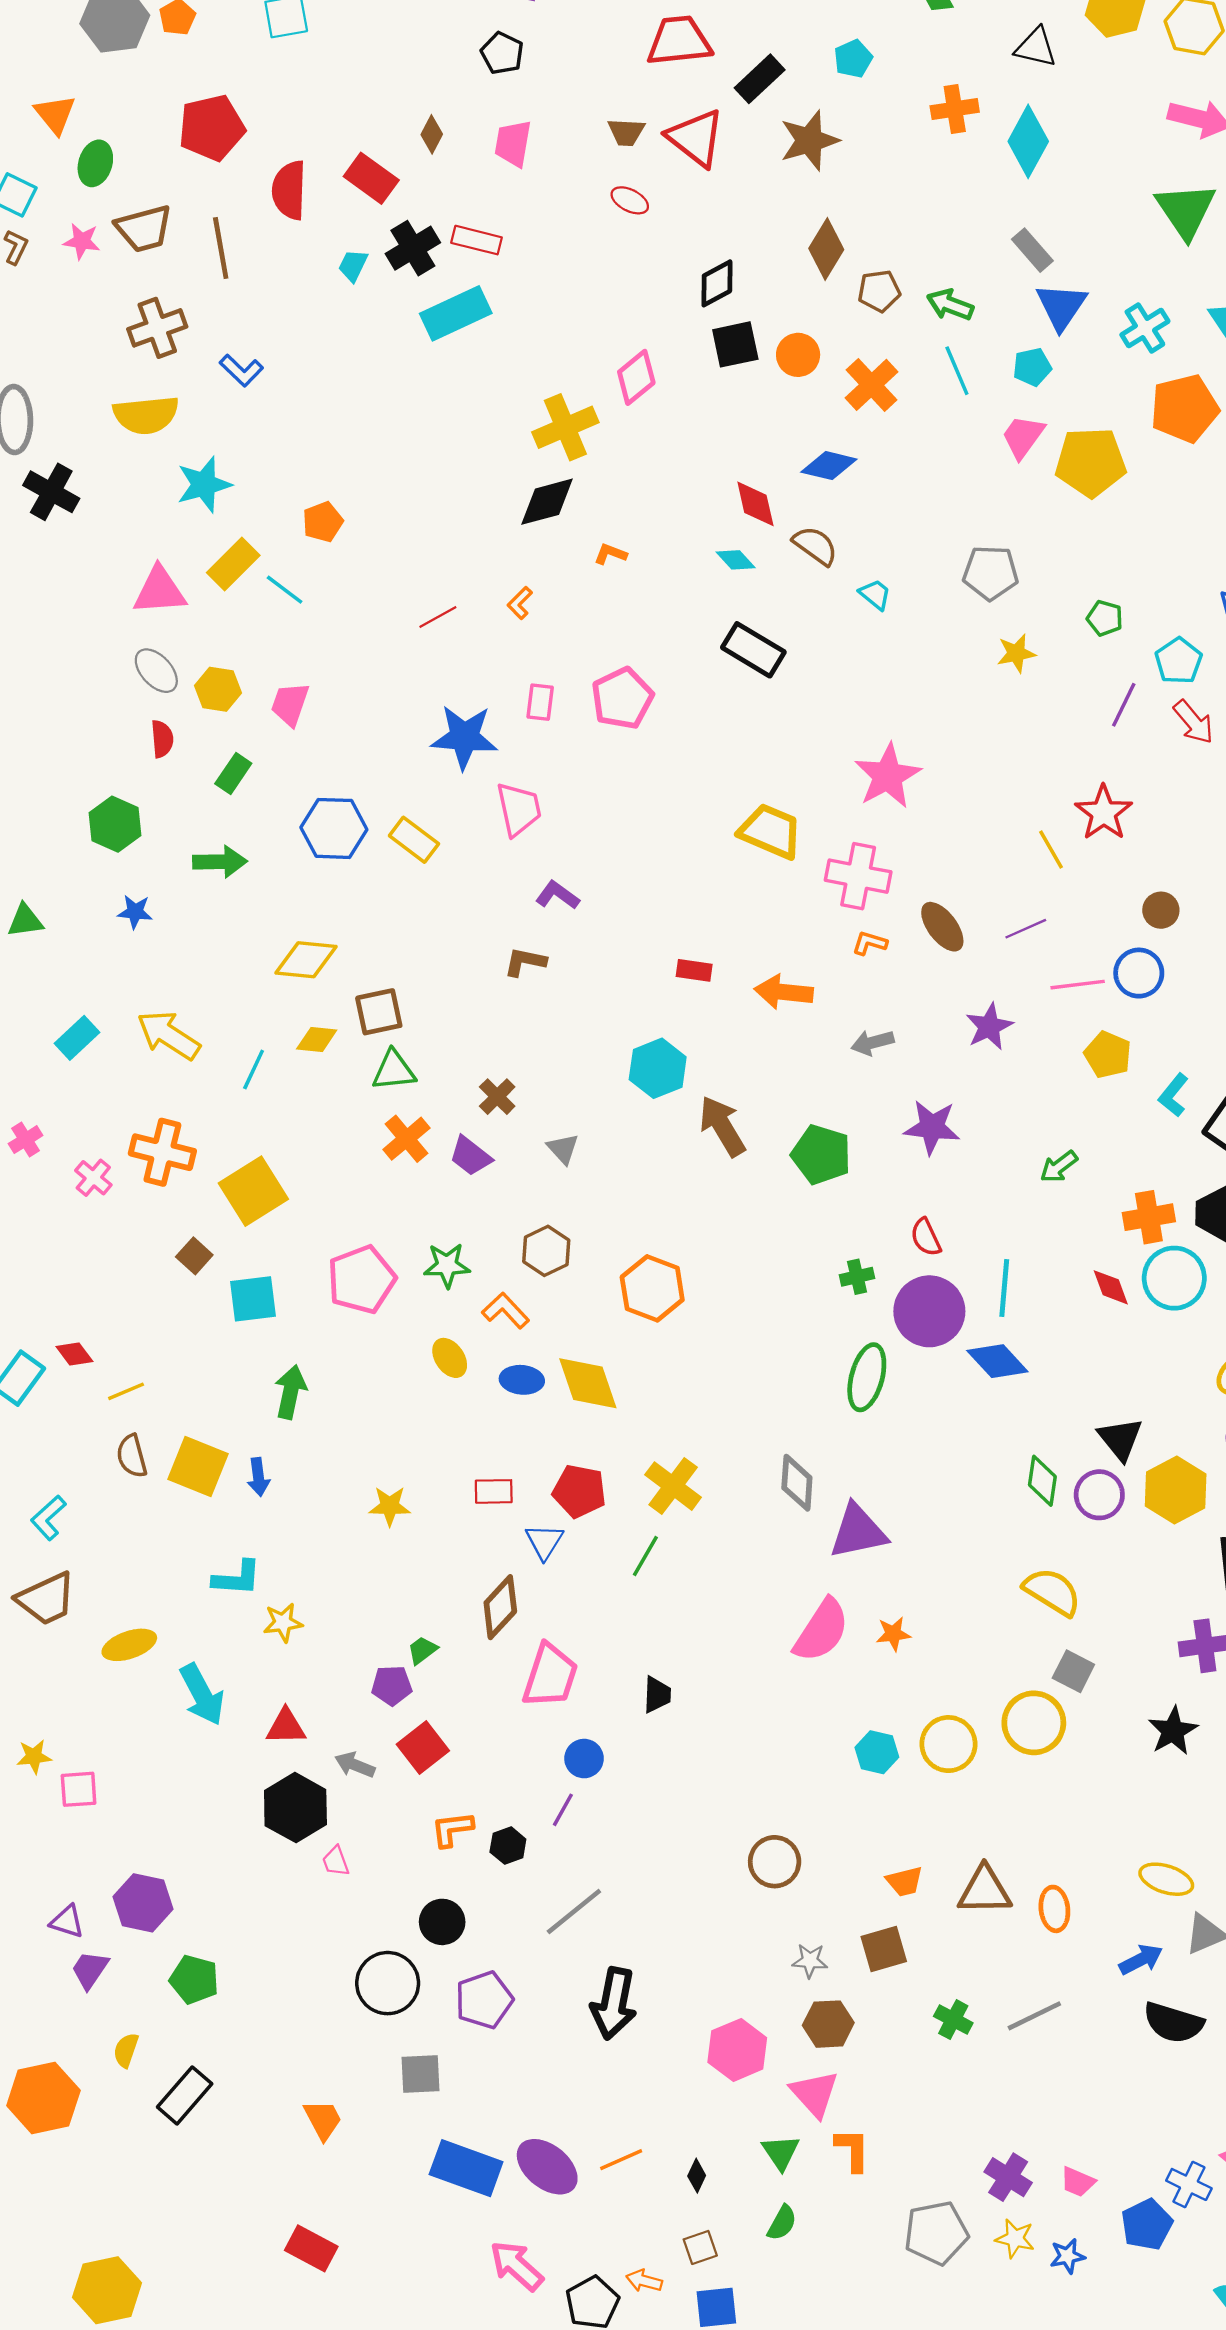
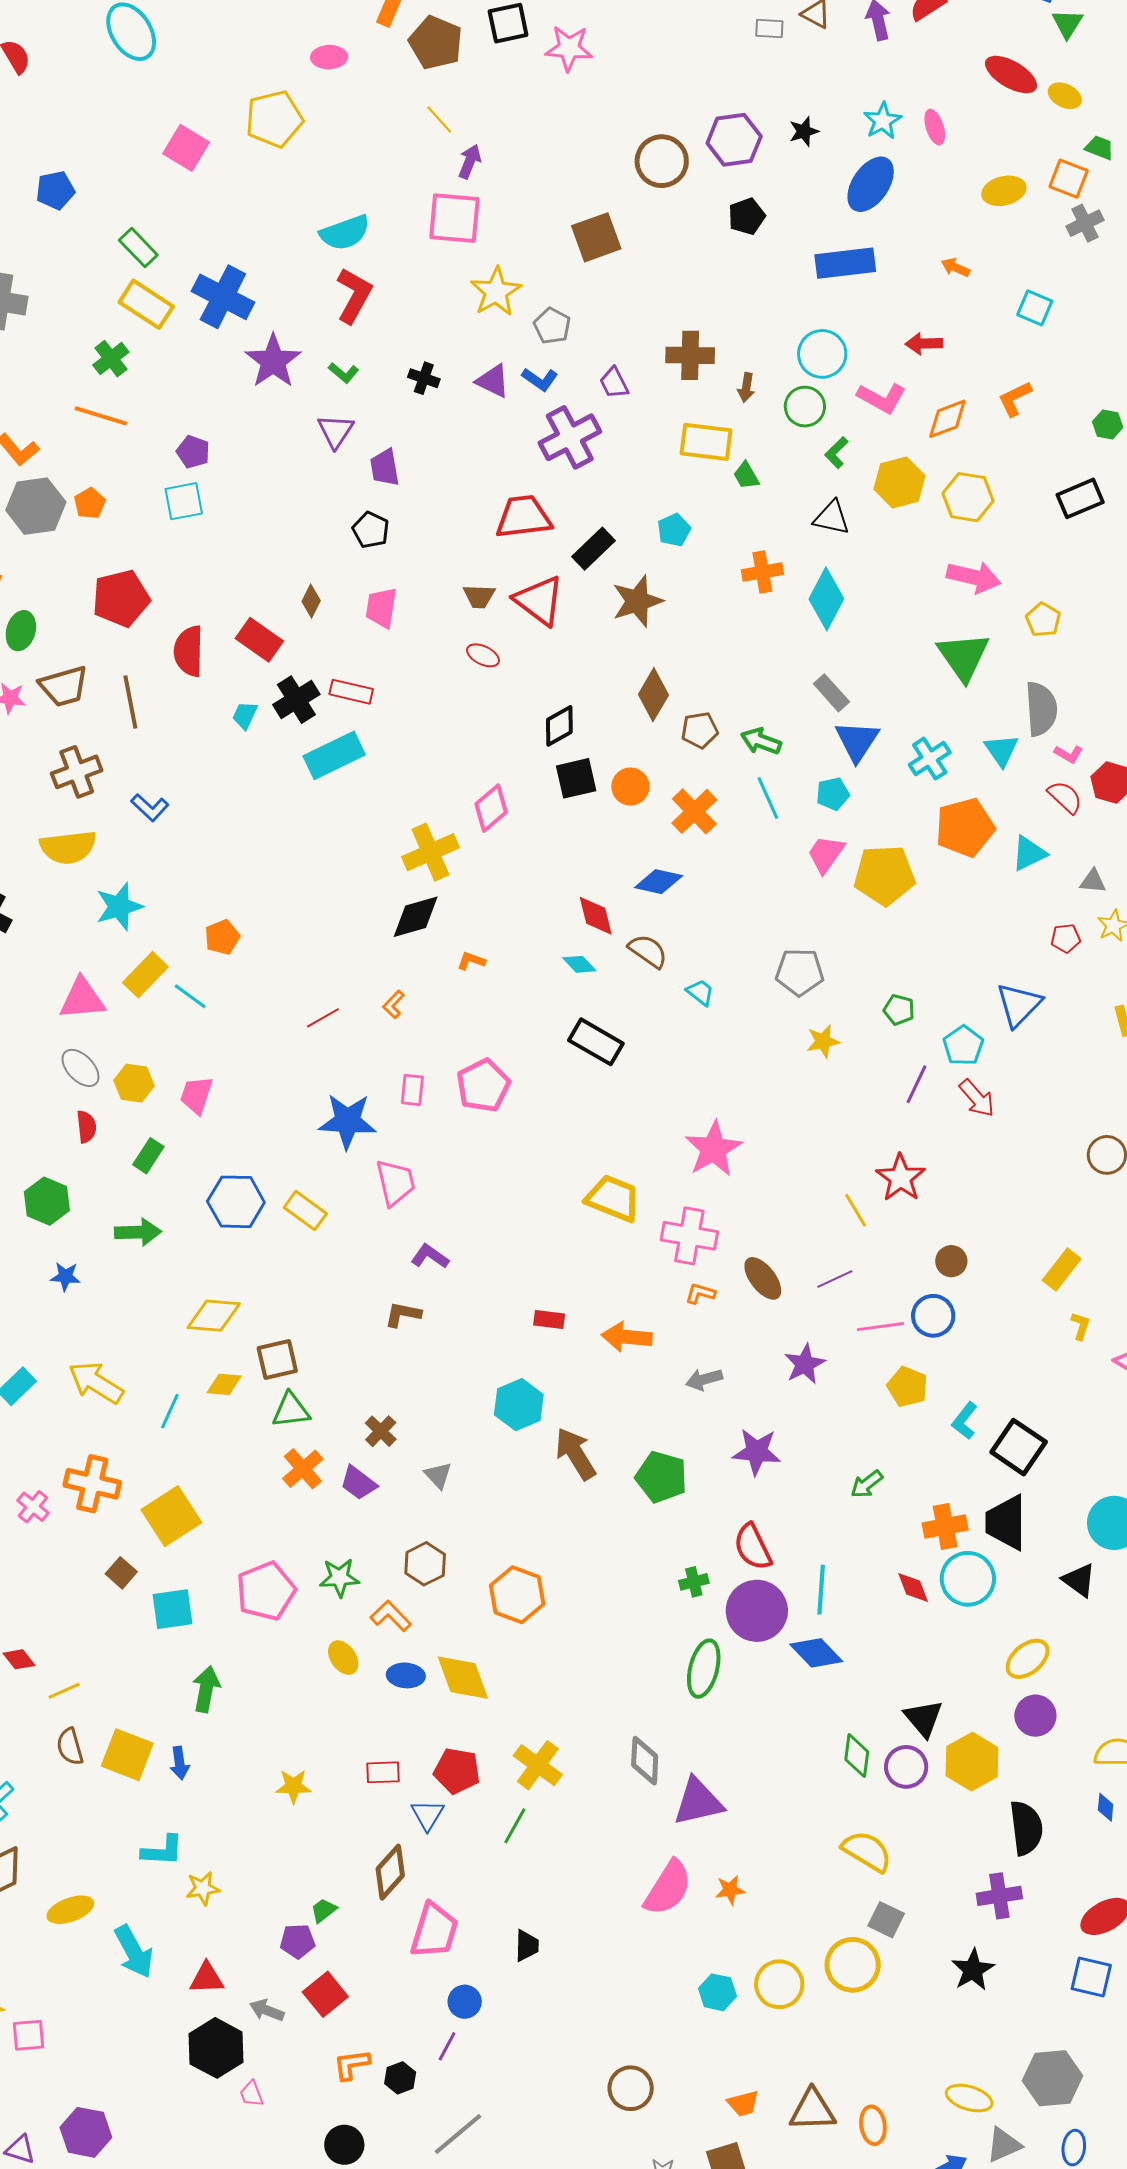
red semicircle: (926, 1237) -> (753, 1547), size x1.4

